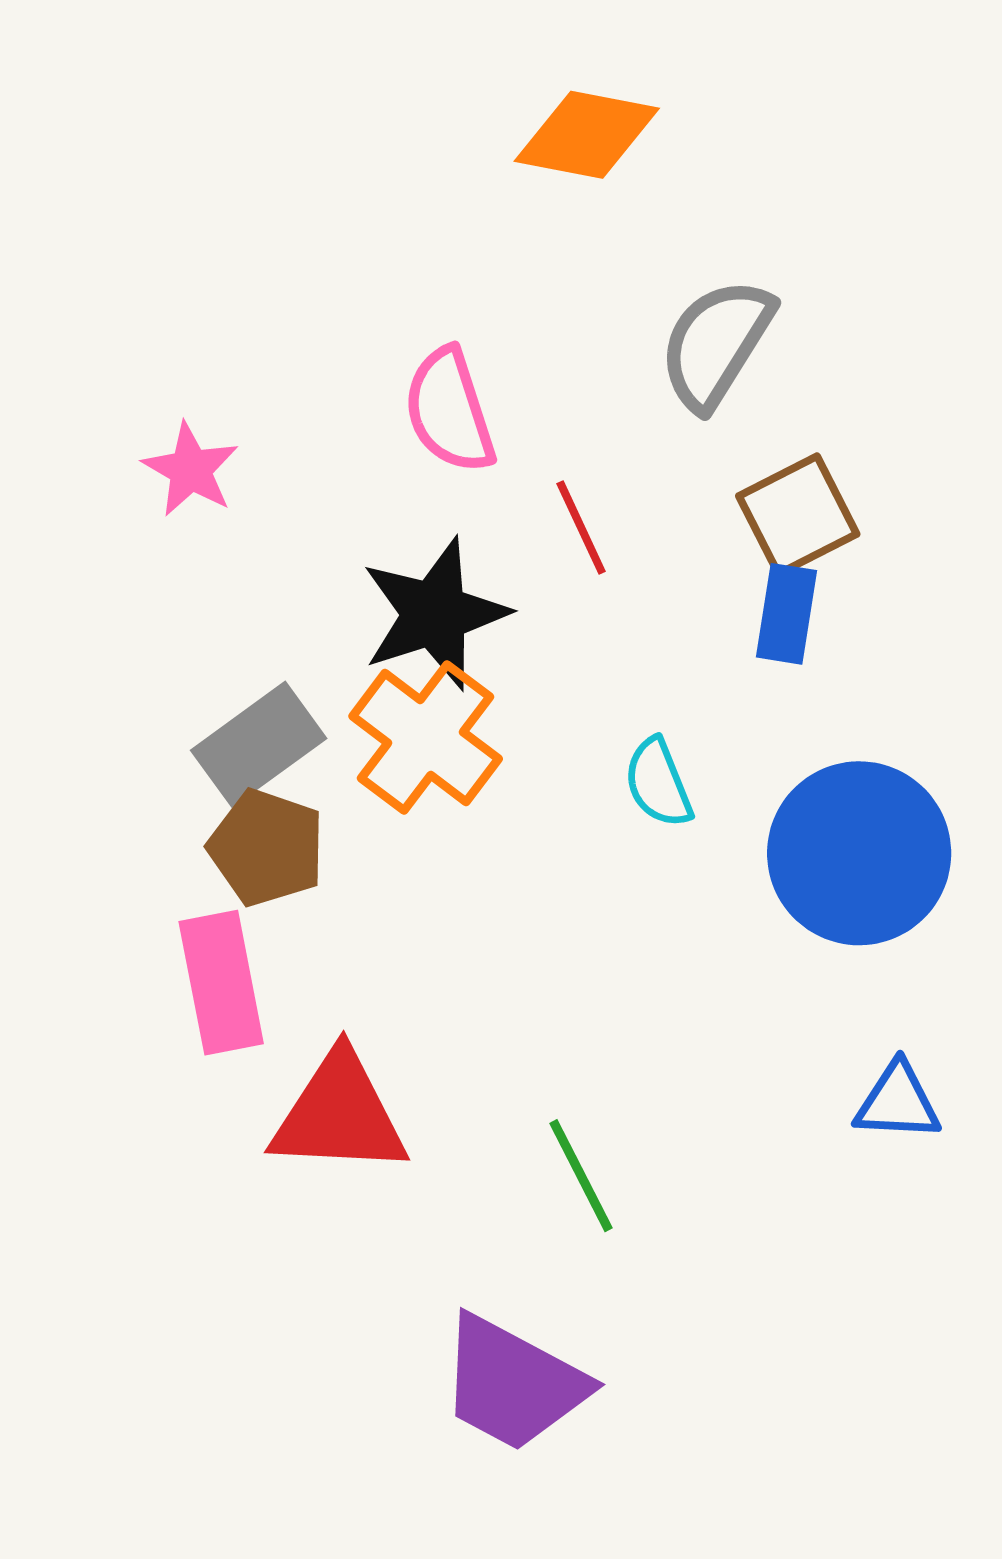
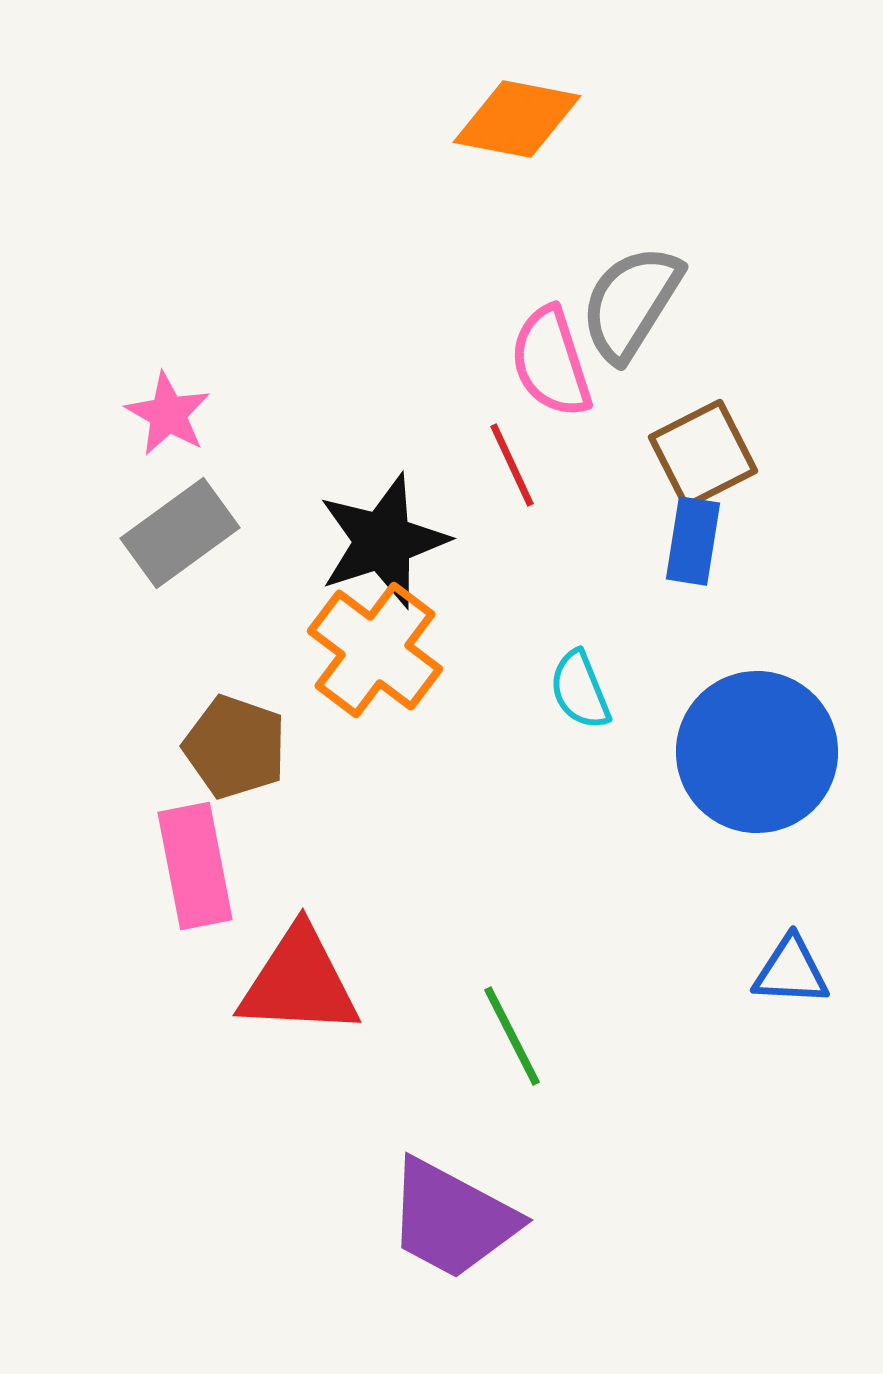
pink semicircle: (449, 411) -> (551, 362), moved
gray rectangle: (259, 744) -> (180, 533), moved

